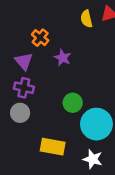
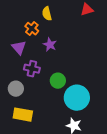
yellow semicircle: (86, 19) -> (47, 14), moved
purple cross: (24, 88) -> (32, 69), moved
yellow rectangle: (53, 147) -> (23, 115), moved

